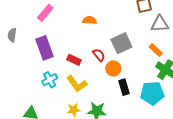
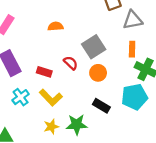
orange rectangle: (156, 50) -> (132, 49), turned 56
orange circle: (113, 68) -> (98, 73), moved
black rectangle: (124, 87) -> (101, 106), moved, turned -35

